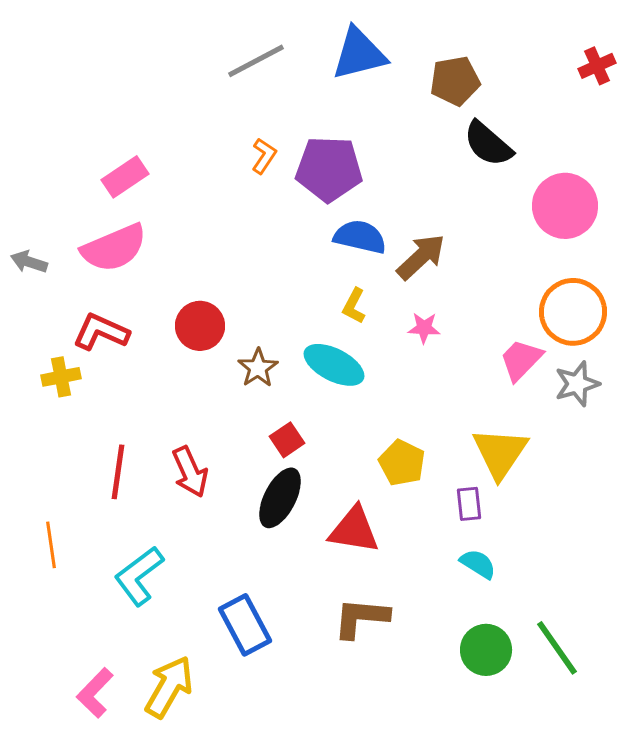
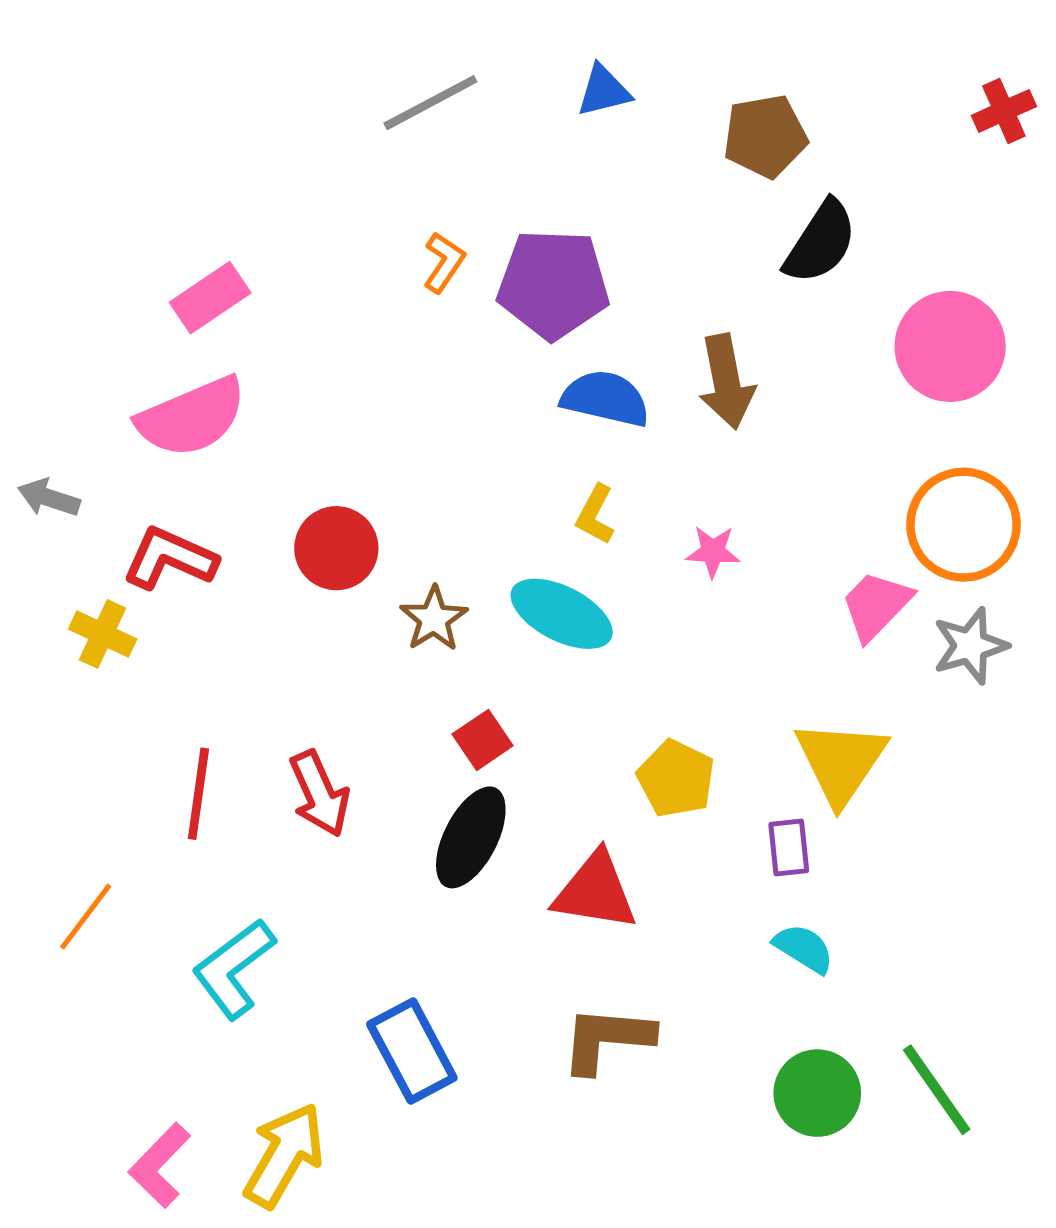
blue triangle: (359, 54) -> (604, 91), size x0.6
black semicircle: (488, 144) -> (821, 242), turned -98
brown arrow: (421, 257) -> (726, 382), moved, turned 122
gray arrow: (29, 262) -> (49, 498), moved
yellow cross: (61, 377) -> (103, 634), turned 36
orange line: (51, 545) -> (86, 916), turned 45

